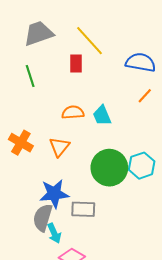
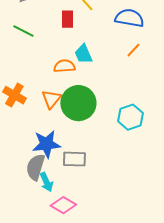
green line: (30, 76) -> (23, 31), turned -45
cyan trapezoid: (102, 116) -> (83, 54), moved
green circle: (109, 168) -> (78, 103), moved

